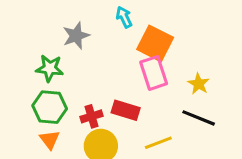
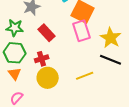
yellow star: (199, 84) -> (111, 38), size x1.5
red rectangle: (126, 110) -> (47, 33), moved, turned 30

